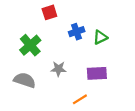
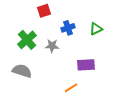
green triangle: (100, 37) -> (96, 29), moved
gray star: (58, 69) -> (52, 46), moved

